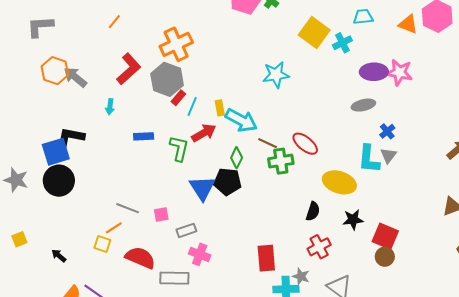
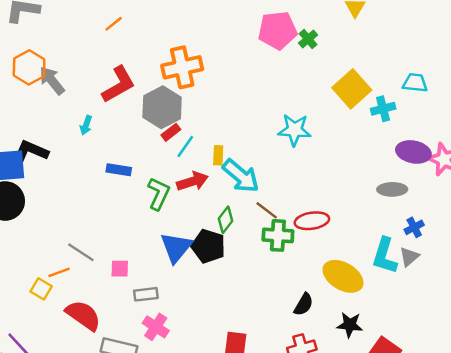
red ellipse: (305, 144) -> (312, 221), turned -60

